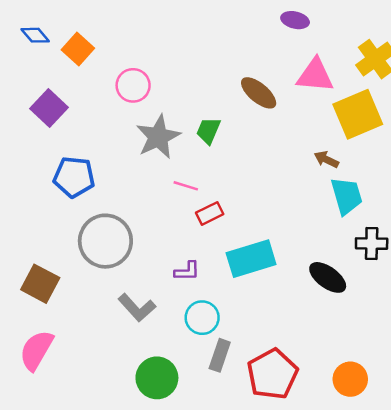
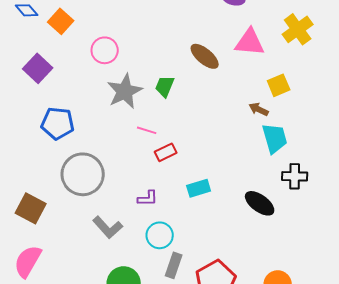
yellow square: (358, 114) -> (279, 85), moved, size x0.6
cyan rectangle: (251, 259) -> (199, 188), size x0.6

